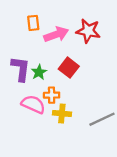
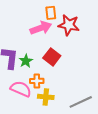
orange rectangle: (33, 23) -> (51, 13), moved

